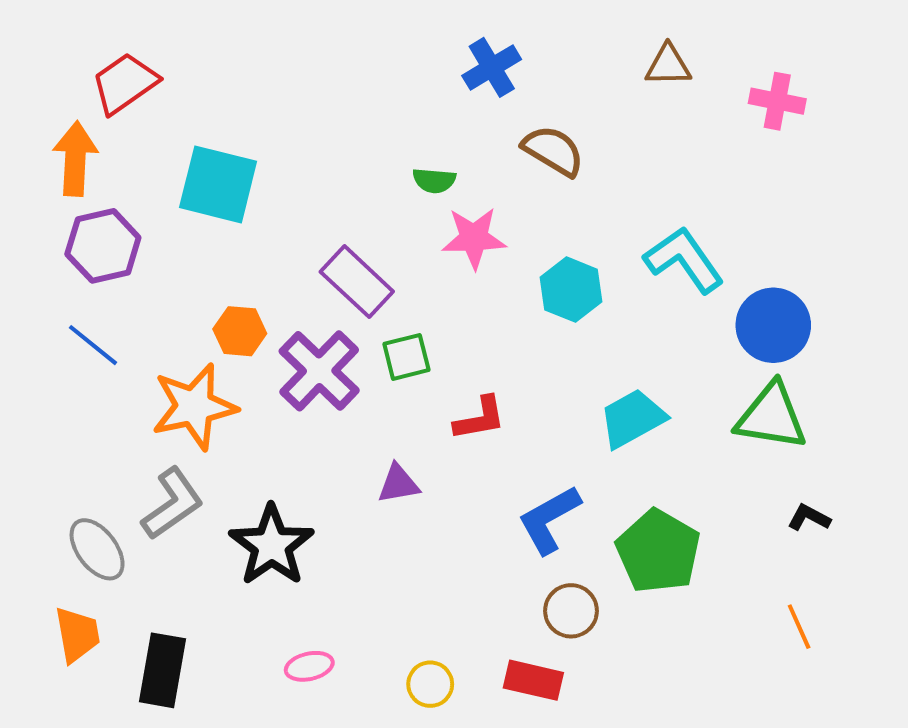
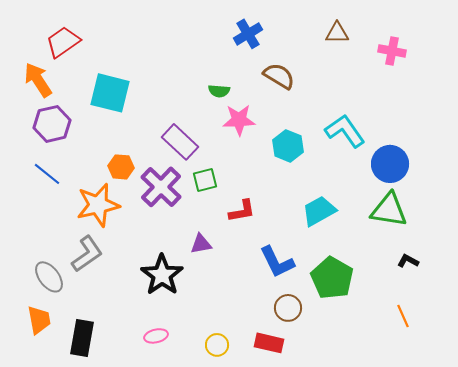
orange arrow: (75, 159) -> (38, 80), turned -36
blue L-shape: (549, 520) -> (277, 262), turned -87
black star: (272, 545) -> (162, 275), moved

